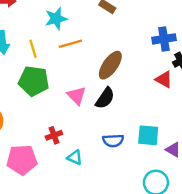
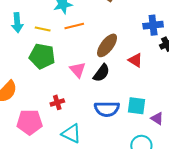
yellow line: (33, 49) -> (43, 29), turned -63
red triangle: (164, 80) -> (135, 60), moved
blue semicircle: (113, 141) -> (107, 109), size x1.4
cyan triangle: (75, 157) -> (71, 134), moved, size x1.5

